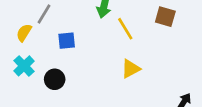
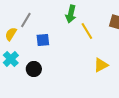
yellow triangle: (131, 69) -> (101, 65), moved

